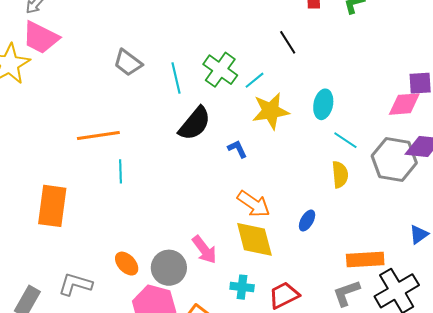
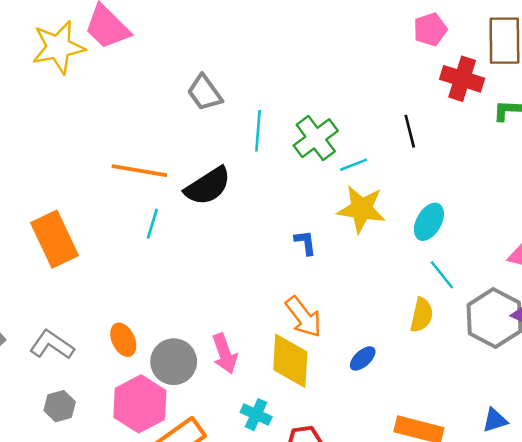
black semicircle: (195, 124) -> (208, 186), moved
orange rectangle: (52, 206) -> (55, 239), turned -51

